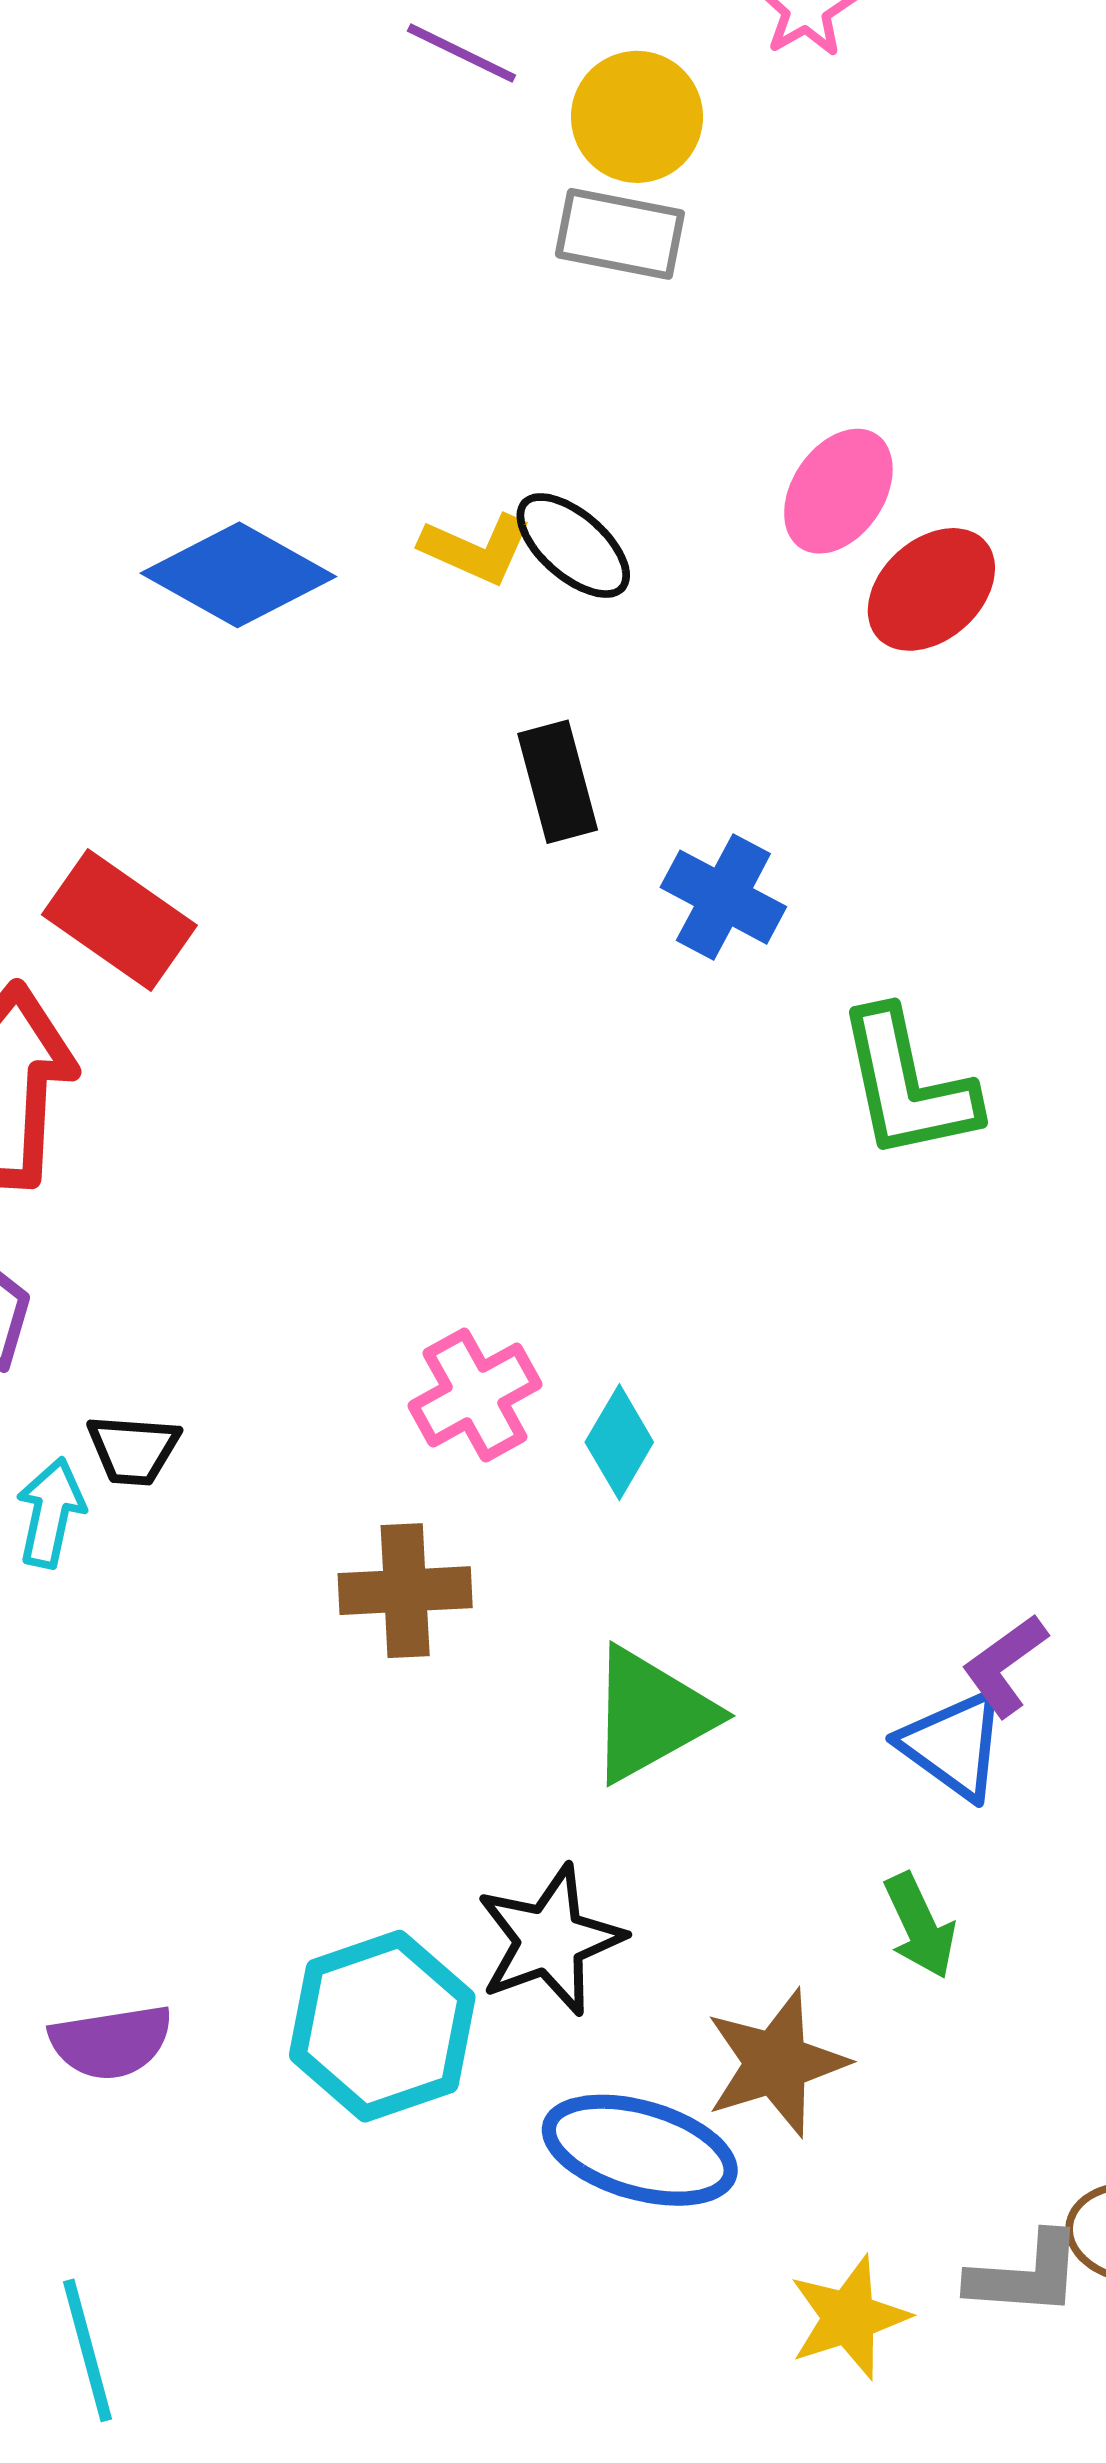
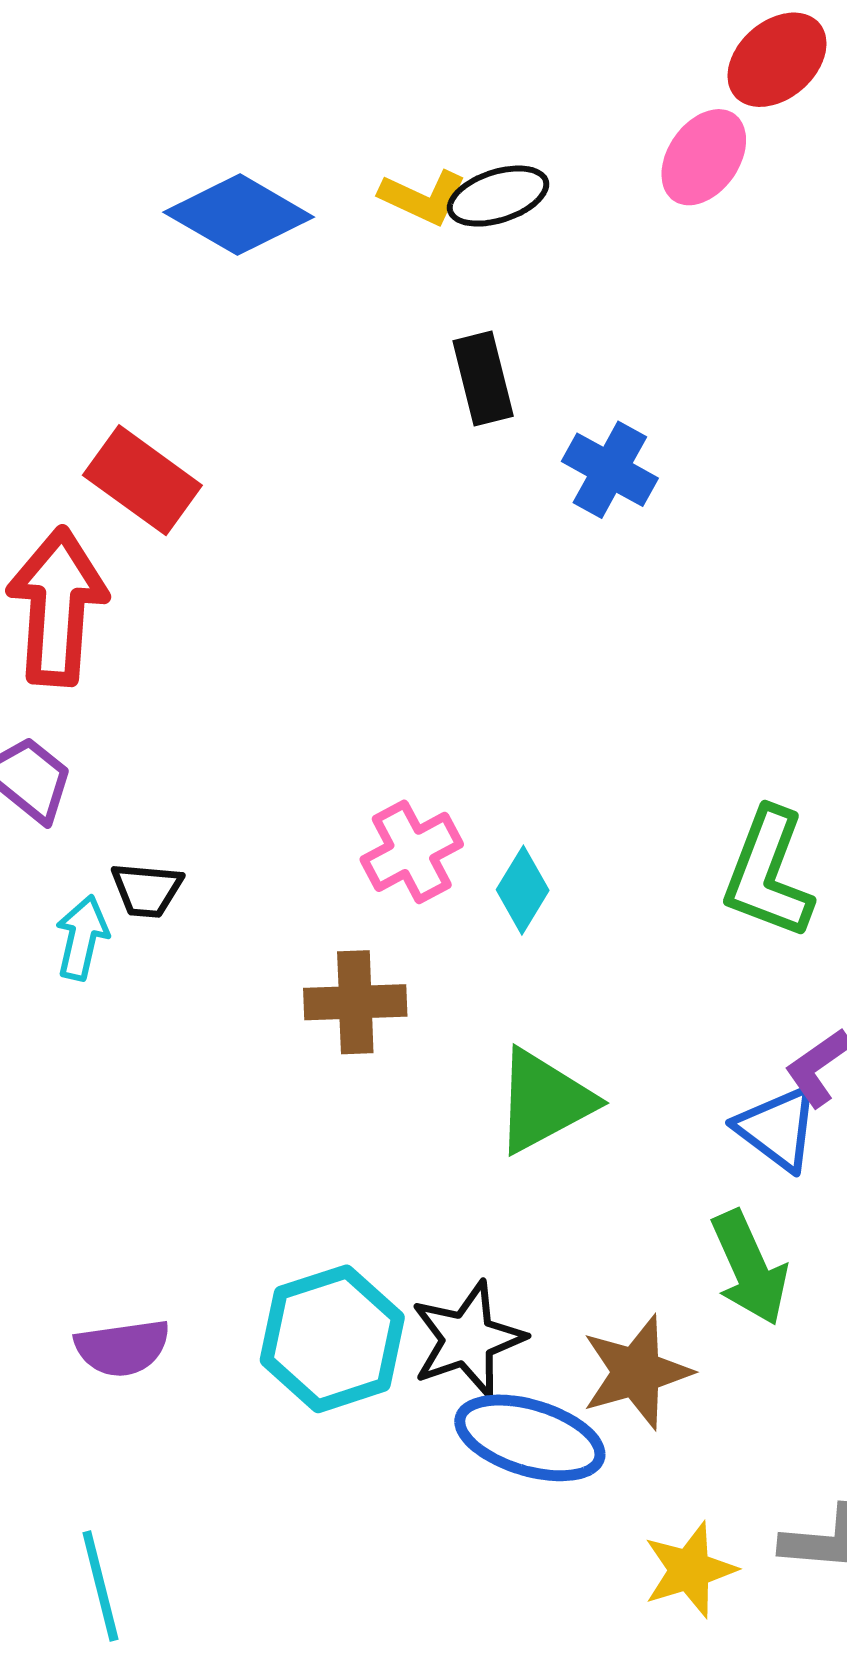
black ellipse: (573, 546) -> (498, 196), turned -60
red ellipse: (931, 589) -> (777, 60), moved
green L-shape: (907, 1085) -> (768, 873), moved, turned 32
green arrow: (920, 1926) -> (749, 1268), size x1.4
black star: (550, 1940) -> (468, 1339), moved

